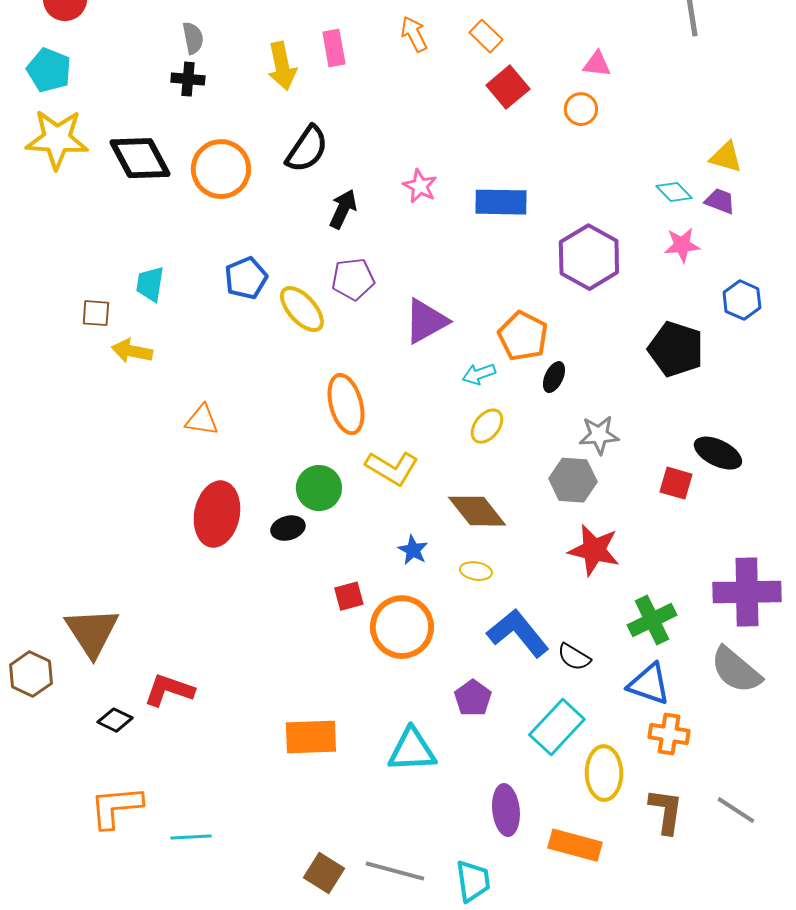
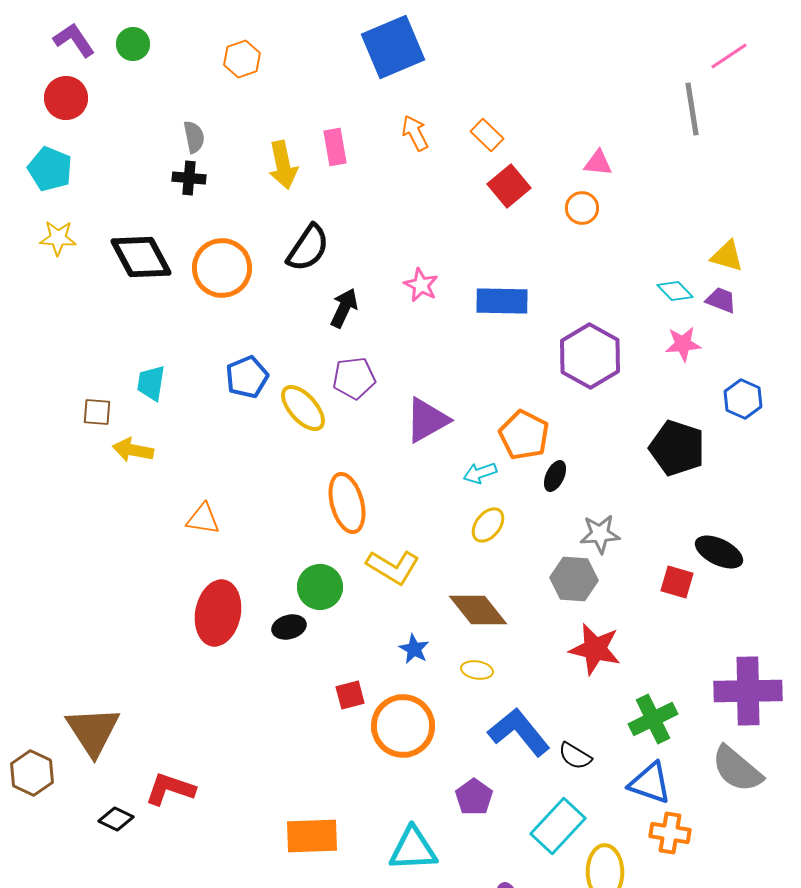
yellow star: (57, 139) -> (58, 238), size x0.6

